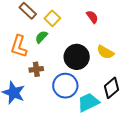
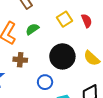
yellow square: (52, 18) -> (64, 19), moved
blue circle: (65, 86) -> (45, 82), size x0.6

